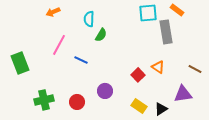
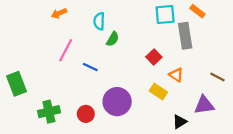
green rectangle: (20, 63) -> (17, 84), moved
red square: (138, 75) -> (154, 57), moved
purple circle: (105, 91) -> (117, 102), size x1.6
yellow rectangle: (139, 106) -> (158, 92), moved

